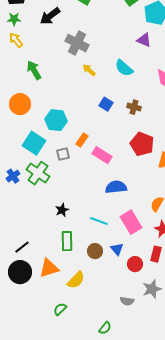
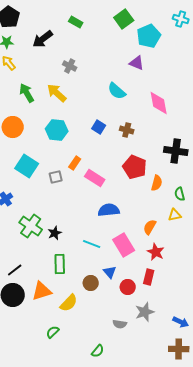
gray cross: (77, 43) -> (70, 66), size x0.6
yellow arrow: (89, 70) -> (57, 93), moved, size x1.5
cyan hexagon: (56, 120) -> (57, 130), moved
green cross: (38, 173) -> (31, 226), moved
brown circle: (95, 251) -> (91, 283), moved

